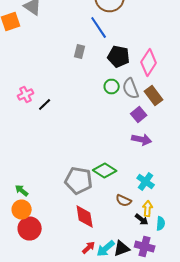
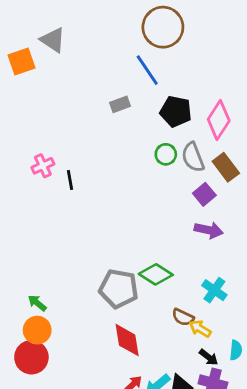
gray rectangle: (80, 52) -> (120, 104), turned 56
black line: (45, 104) -> (70, 180), turned -56
yellow arrow: (148, 208) -> (200, 329), moved, turned -63
black arrow: (142, 220) -> (209, 357), moved
red circle: (30, 228) -> (31, 357), moved

